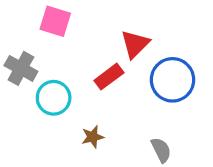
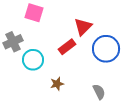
gray cross: (21, 68) -> (13, 42), turned 36

